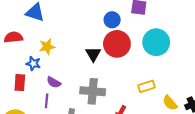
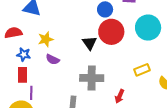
blue star: (33, 64) -> (24, 55), moved
purple semicircle: (54, 82) -> (53, 59), moved
purple line: (47, 101) -> (31, 93), moved

